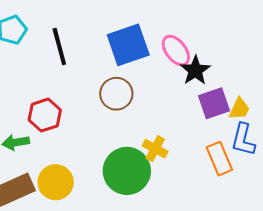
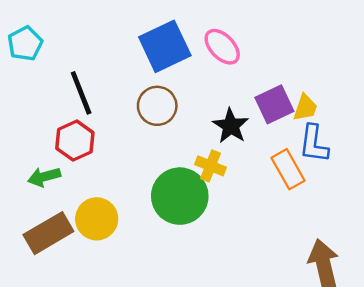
black line: (59, 46) -> (81, 93), moved
black star: (195, 70) -> (231, 126), moved

